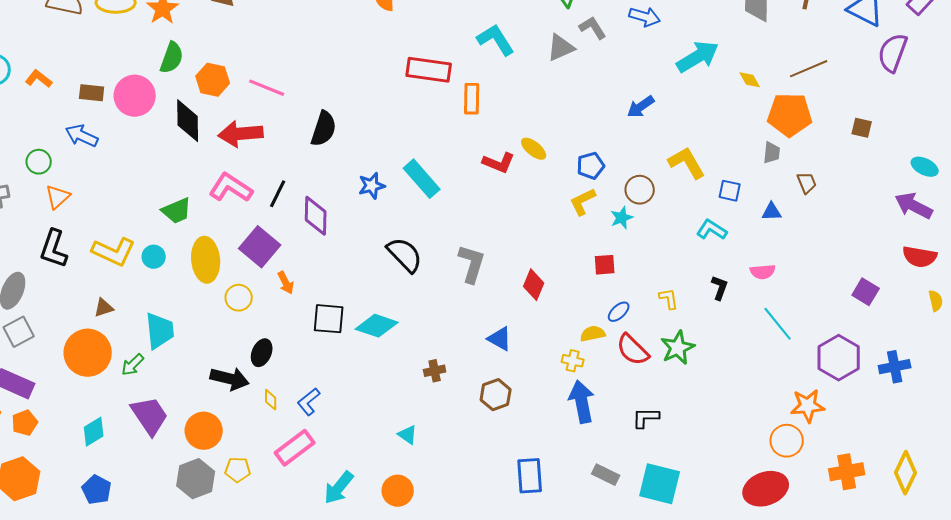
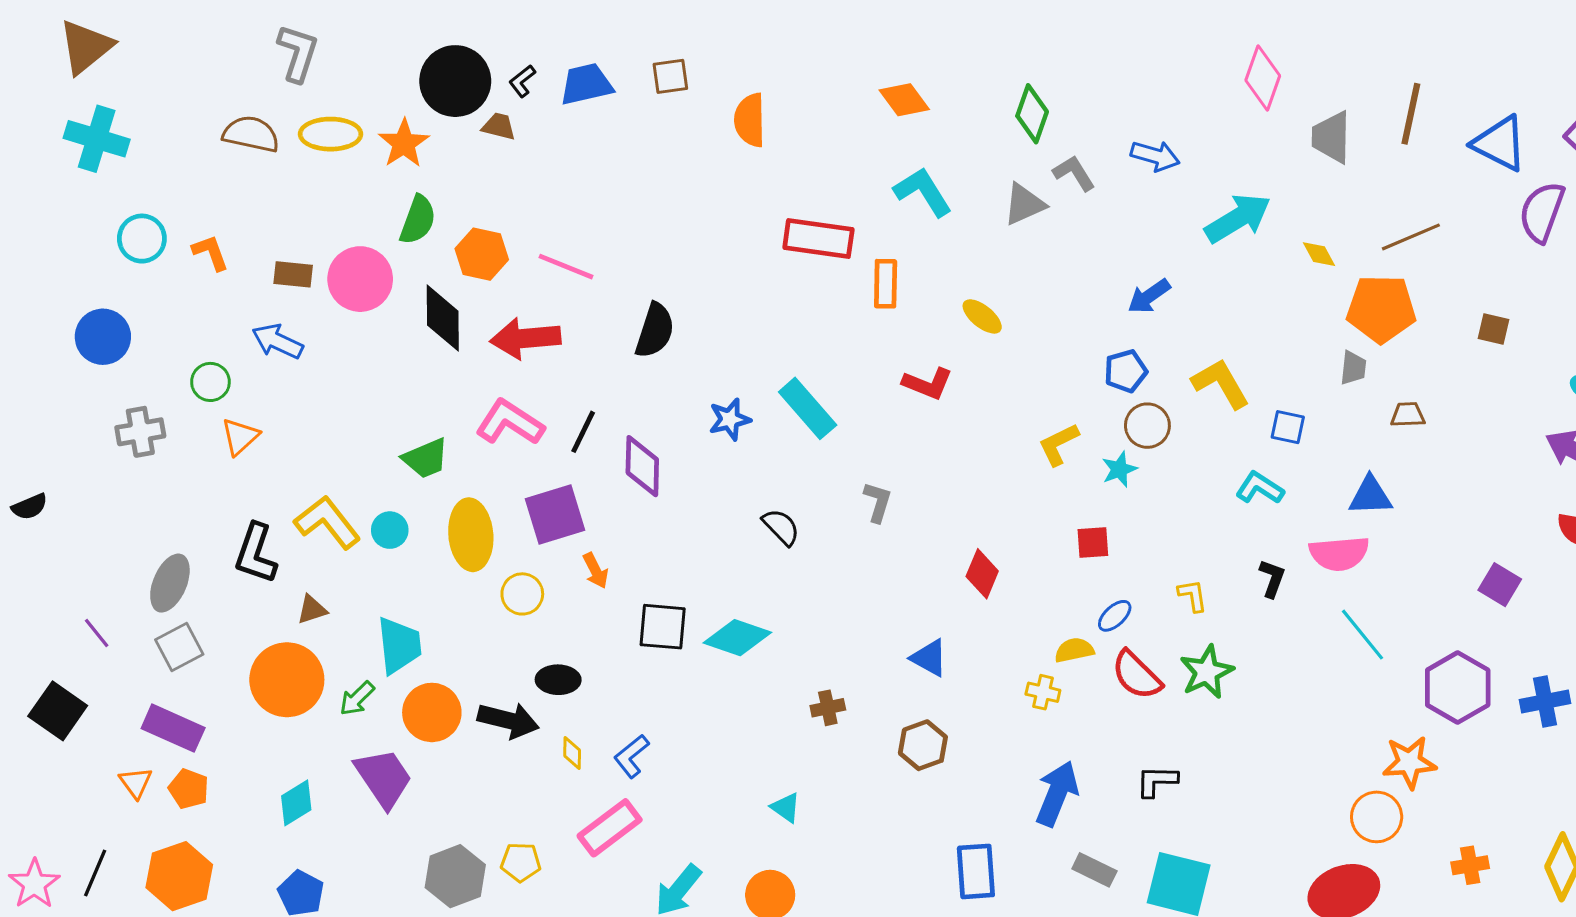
orange L-shape: (39, 79) -> (210, 253), turned 32
yellow ellipse: (534, 149) -> (982, 316), moved
blue pentagon: (591, 166) -> (1126, 371), moved
brown trapezoid: (807, 183) -> (1408, 415), turned -70
blue triangle: (772, 212) -> (1370, 496), moved, size x1.4
purple square: (260, 247) -> (555, 514), turned 33
black L-shape: (54, 249) -> (256, 553), moved
yellow L-shape: (114, 252) -> (327, 522), turned -153
black semicircle: (405, 255) -> (781, 527), size x0.7
gray L-shape: (472, 264) -> (878, 502), moved, size x0.7
pink semicircle: (763, 272) -> (1339, 553), size x1.5
black ellipse: (262, 353) -> (558, 680), turned 68
blue arrow: (582, 402) -> (1057, 794), moved, turned 33
orange pentagon: (25, 423) -> (189, 789), turned -30
orange circle: (204, 431) -> (432, 712), moved
orange cross: (847, 472) -> (1470, 865), size x0.7

